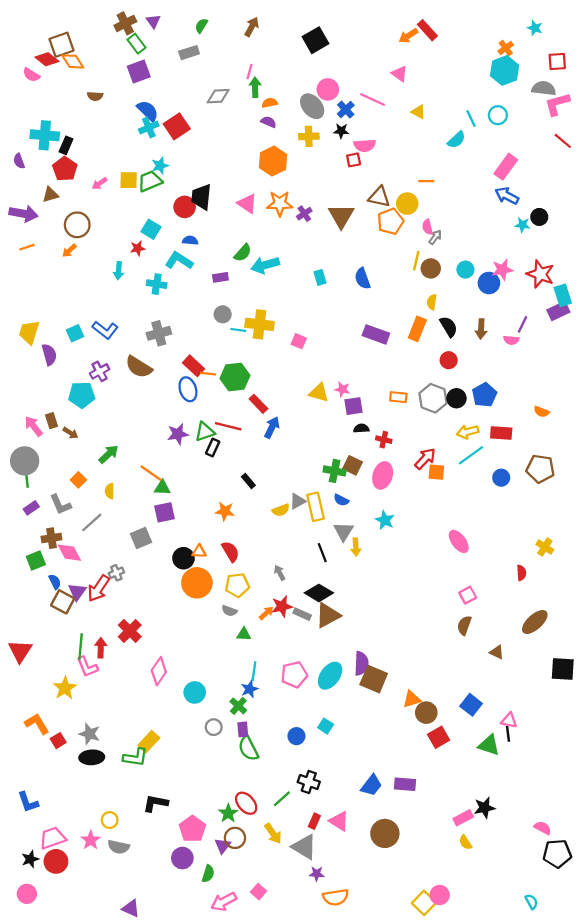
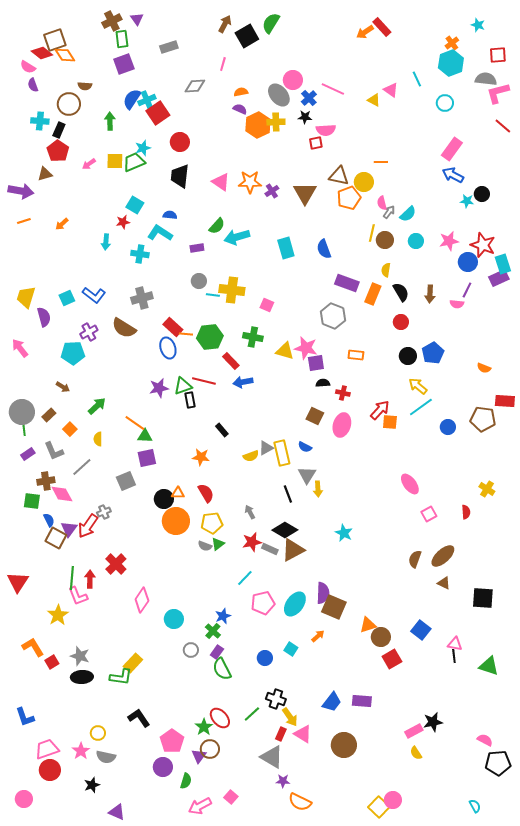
green semicircle: (201, 26) -> (271, 23), moved, size x1.5
black square: (316, 40) -> (247, 36), moved
green rectangle: (136, 44) -> (122, 39), turned 30
pink triangle: (399, 74) -> (391, 90), moved
green arrow: (255, 87) -> (110, 121), moved
blue semicircle: (148, 111) -> (132, 99), turned -100
cyan line: (471, 119) -> (417, 79), moved
cyan cross: (149, 127) -> (147, 100), moved
cyan cross: (45, 135) -> (40, 121), size x0.7
cyan semicircle: (456, 140) -> (408, 214), moved
purple semicircle: (19, 161) -> (33, 85), moved
orange hexagon: (273, 161) -> (258, 125), moved
red circle: (185, 207) -> (180, 142), moved
brown circle: (77, 225) -> (69, 104), moved
cyan rectangle: (320, 277) -> (286, 248), size x1.5
blue circle: (489, 283) -> (468, 262), moved
purple rectangle: (376, 334) -> (347, 283), moved
pink star: (342, 389) -> (306, 348), size x1.6
gray hexagon: (433, 398) -> (333, 316), moved
brown rectangle: (51, 421) -> (49, 415), moved, turned 64
pink arrow: (34, 426) -> (20, 348), moved
blue arrow: (272, 427) -> (243, 382), turned -126
yellow arrow: (468, 432) -> (418, 386), turned 54
red rectangle: (501, 433) -> (505, 401), moved
black rectangle: (213, 447) -> (190, 400), turned -35
green cross: (335, 471) -> (253, 337), moved
cyan star: (385, 520) -> (344, 533), moved
green square: (36, 560) -> (32, 501), turned 30
pink square: (468, 595) -> (429, 514), moved
orange arrow: (266, 613) -> (318, 636), moved
brown ellipse: (535, 622) -> (443, 556), moved
green triangle: (244, 634) -> (218, 544), moved, turned -40
black square: (563, 669) -> (483, 598), moved
cyan line: (254, 671) -> (245, 578), moved, turned 36
purple rectangle: (243, 729) -> (217, 652), turned 40
green triangle: (489, 745) -> (489, 666), moved
black L-shape: (156, 803) -> (139, 718), turned 45
yellow arrow: (273, 833) -> (290, 717), moved
black star: (30, 859) -> (92, 785), moved
orange semicircle: (336, 897) -> (300, 802), turned 35

